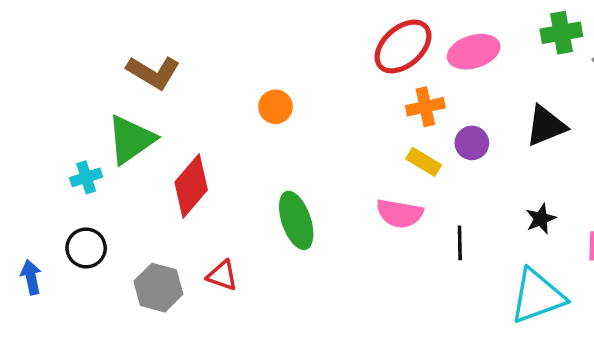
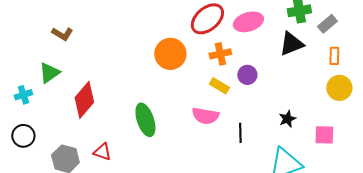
brown L-shape: (153, 72) -> (62, 34), size x0.7
orange circle: (276, 107) -> (170, 54), moved, size x1.6
black triangle: (546, 126) -> (291, 44), moved
green triangle: (131, 139) -> (49, 73), size x0.7

